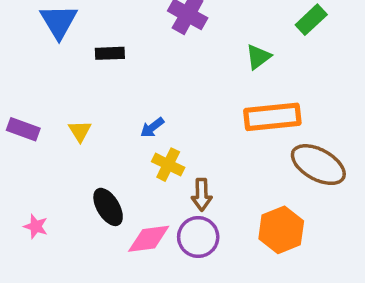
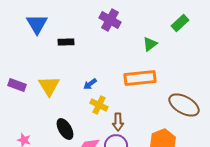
orange rectangle: (272, 117) -> (140, 78), moved
yellow triangle: (80, 131) -> (49, 86), size x1.6

